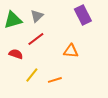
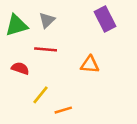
red line: (36, 39) -> (46, 49), turned 42
orange line: (55, 80) -> (63, 110), moved

